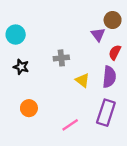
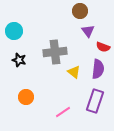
brown circle: (113, 20) -> (80, 11), moved
red semicircle: (115, 52) -> (103, 47), turned -96
gray cross: (61, 58) -> (55, 52), size x1.6

